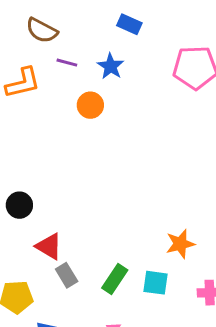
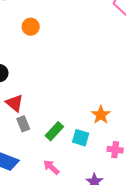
orange circle: (90, 105) -> (31, 27), moved
orange star: (180, 244) -> (101, 115), turned -30

